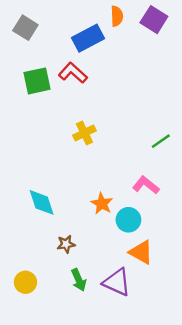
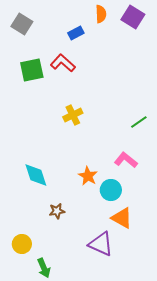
blue rectangle: (88, 38) -> (76, 33), size x0.6
green arrow: (79, 280) -> (44, 268), moved

